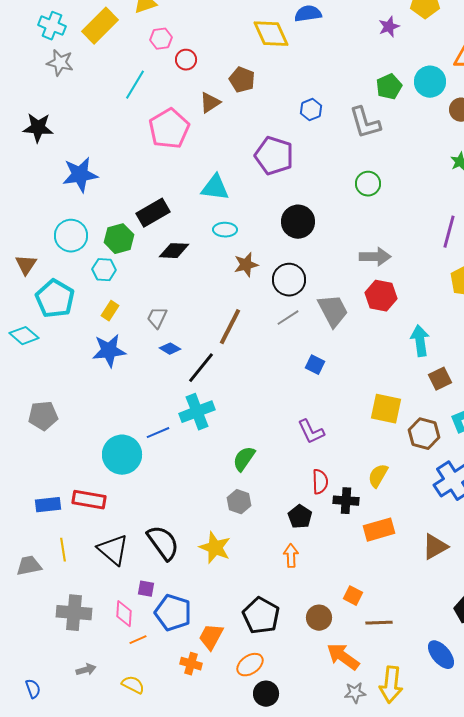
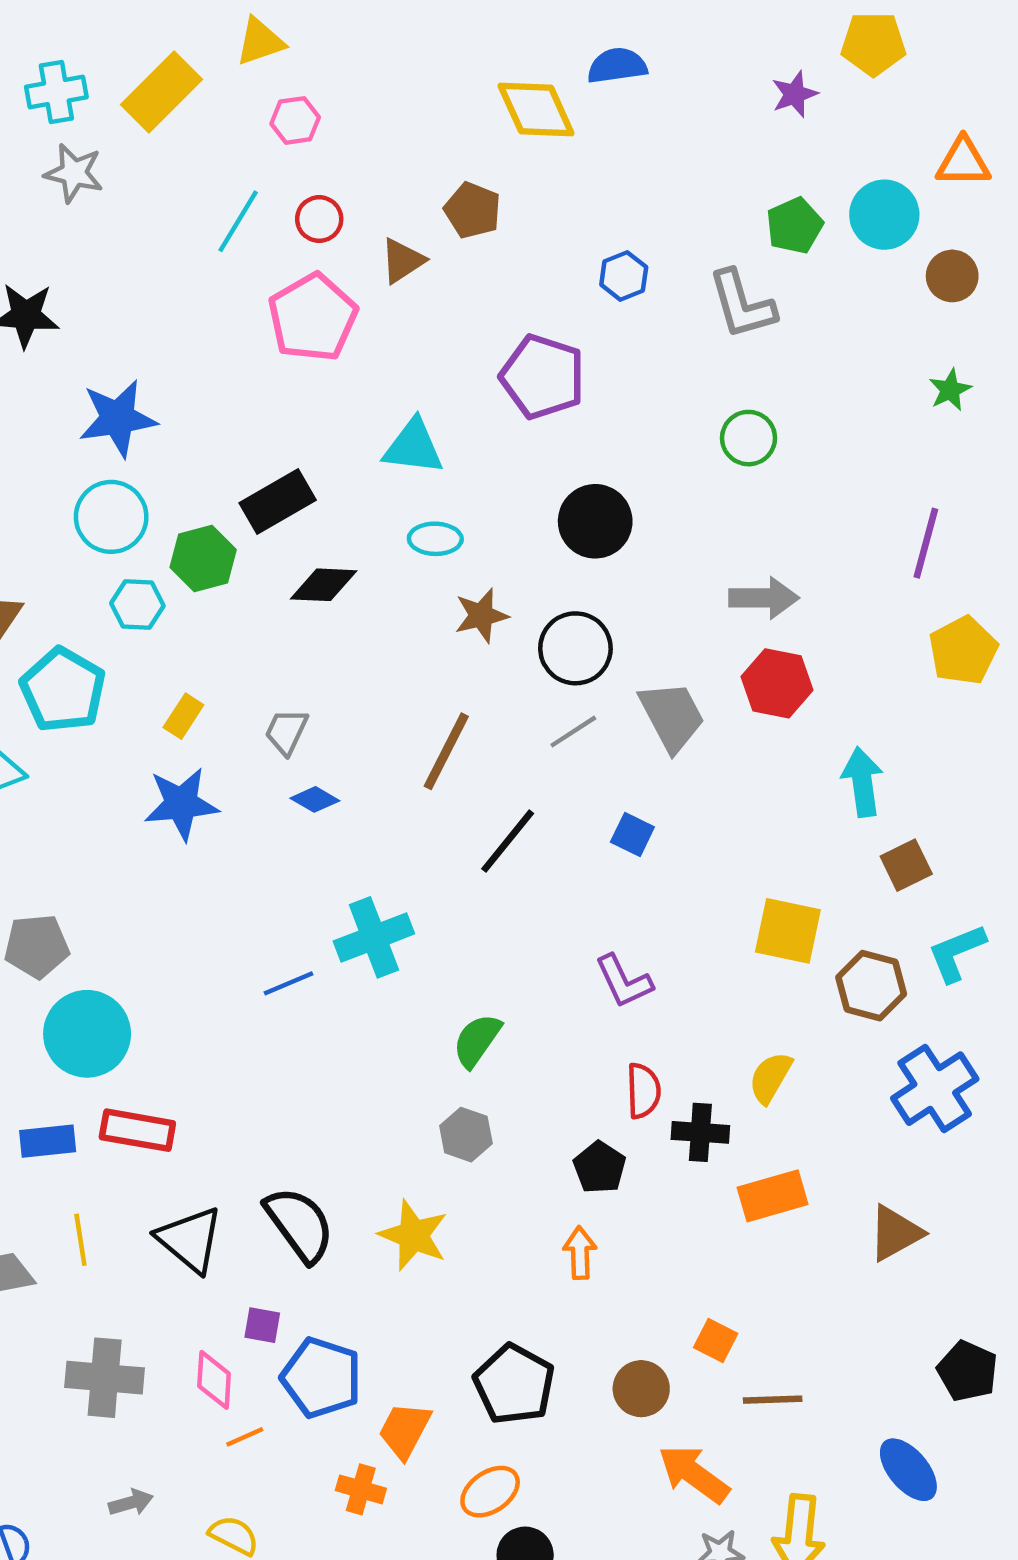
cyan cross: (52, 26) -> (56, 92), turned -32
red circle: (186, 60) -> (319, 219), moved
cyan circle: (71, 236) -> (111, 517), moved
cyan hexagon: (104, 270) -> (137, 605), moved
black line: (201, 368) -> (508, 841), moved
cyan circle: (122, 455) -> (87, 1034), moved

